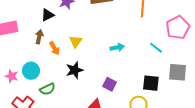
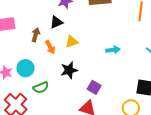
black triangle: (48, 15) -> (56, 22), moved
yellow triangle: (76, 42) -> (72, 42), turned 32
purple square: (110, 84) -> (94, 87), moved

